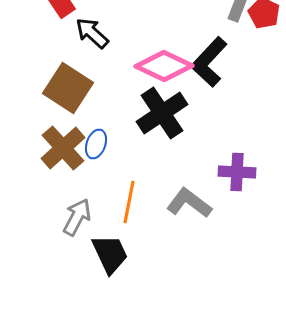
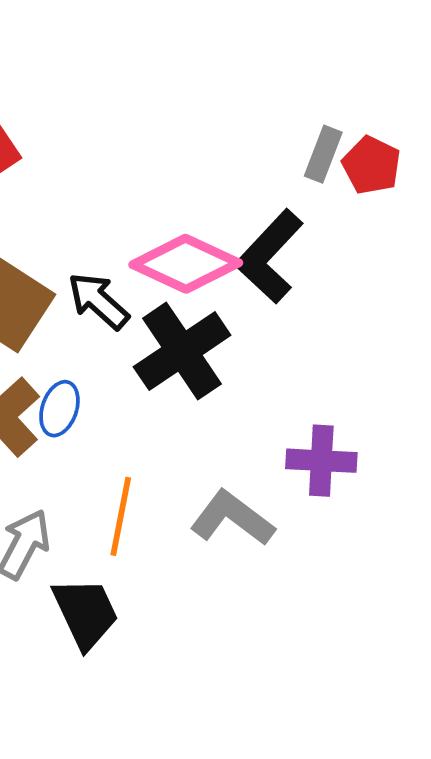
black arrow: (92, 33) -> (98, 301), moved

